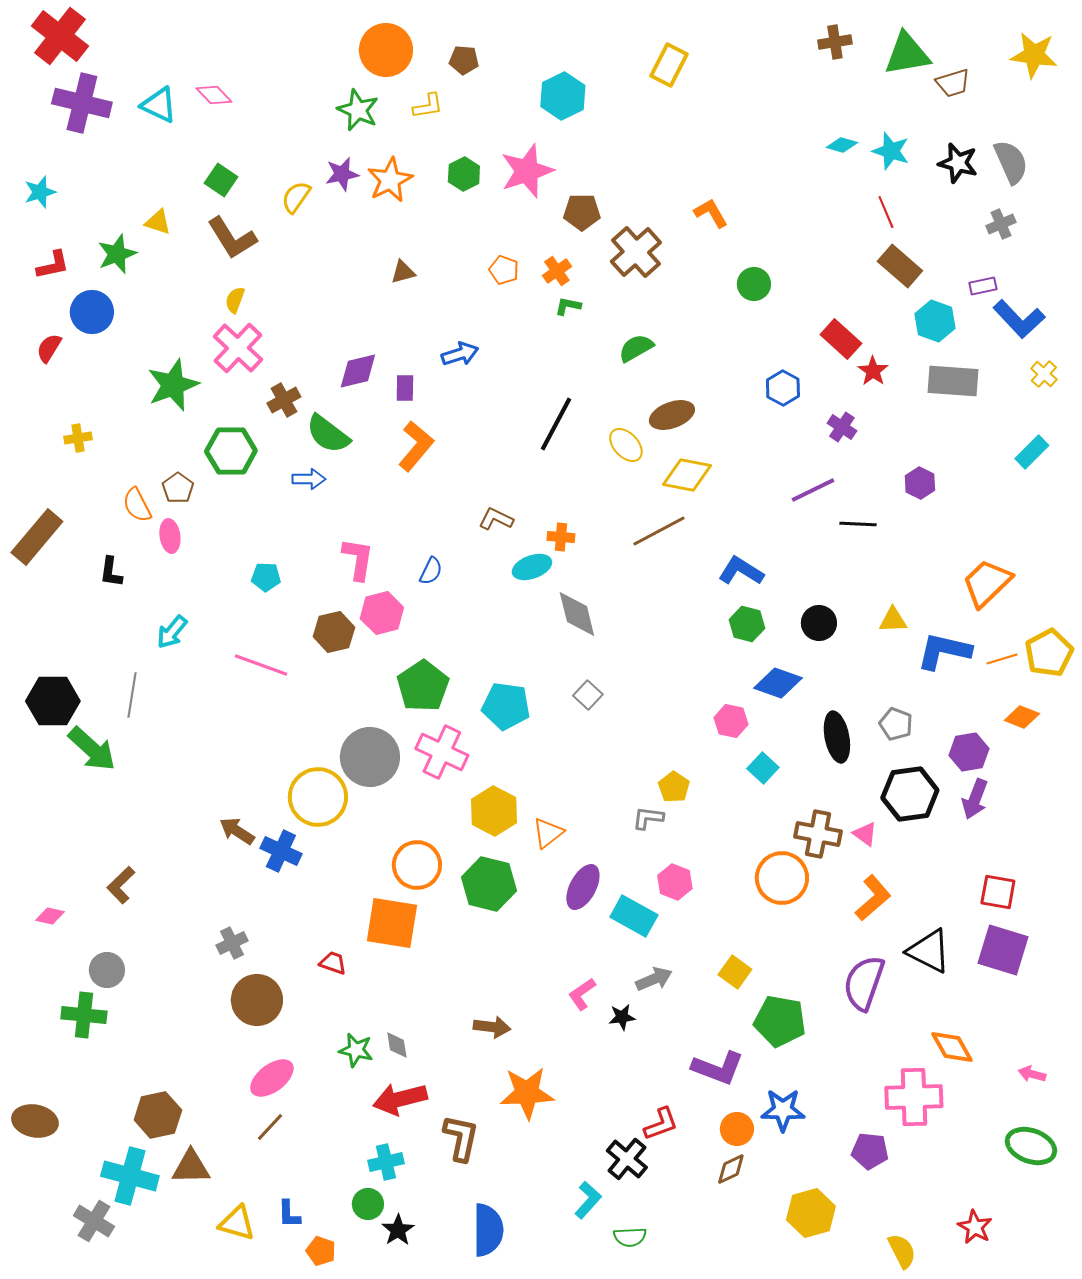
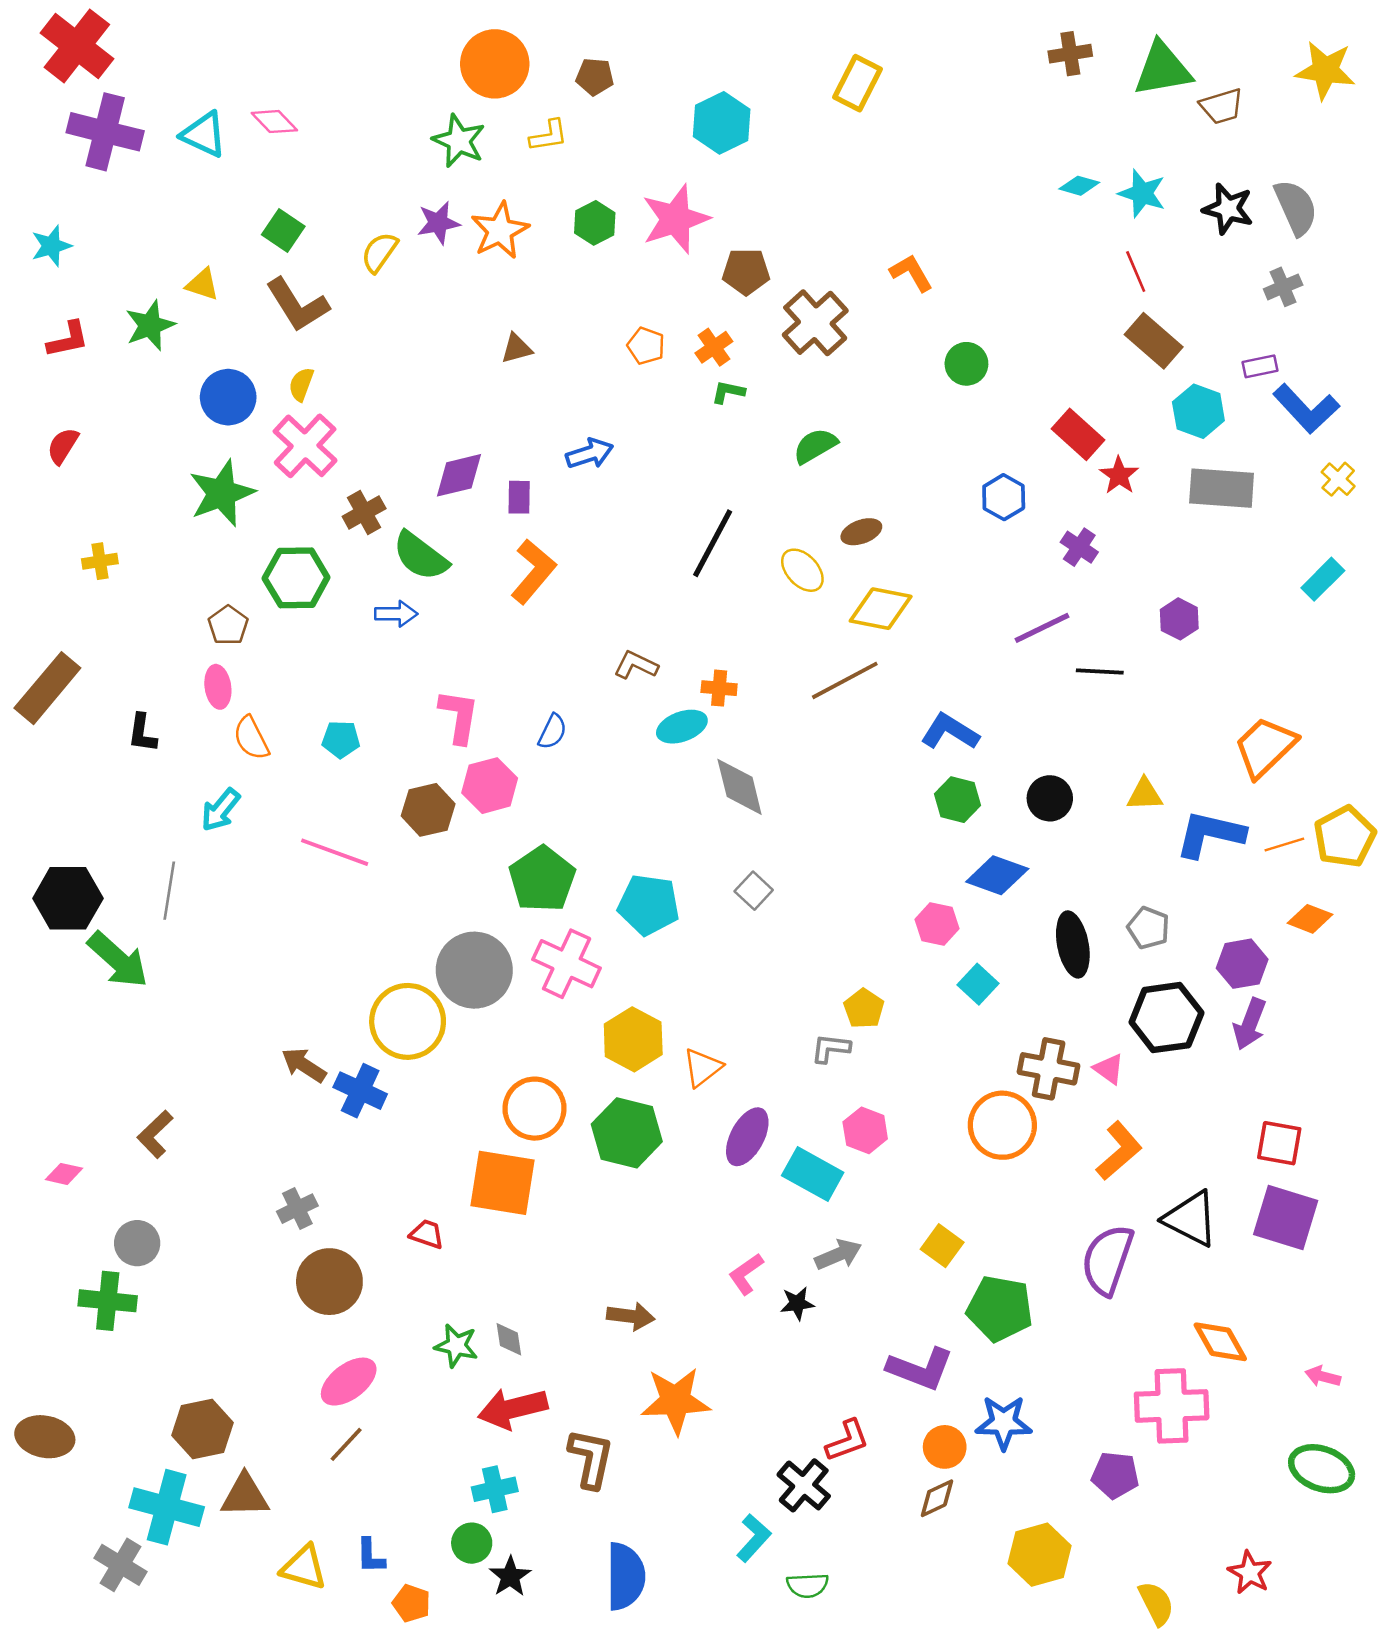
blue circle: (92, 312) -> (228, 397), moved
brown ellipse: (672, 415) -> (861, 532), size x0.7
orange semicircle: (137, 505) -> (251, 738), moved

